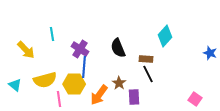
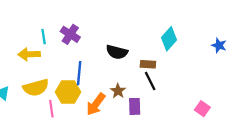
black semicircle: (118, 48) -> (117, 52), turned -54
purple cross: (80, 49) -> (70, 34), moved
yellow arrow: (26, 50) -> (29, 54), moved, turned 132
blue star: (210, 53) -> (219, 45), moved

